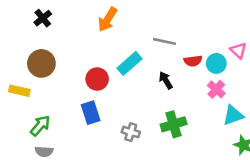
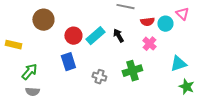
brown circle: (41, 63) -> (43, 20), moved
cyan rectangle: (129, 63) -> (95, 36), moved
black arrow: (166, 80) -> (118, 36), moved
pink cross: (216, 89) -> (149, 44), moved

